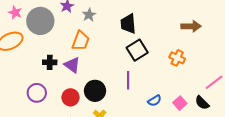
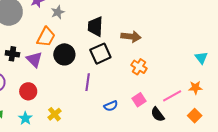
brown arrow: (191, 26) -> (131, 37), moved
black circle: (95, 91) -> (64, 54), moved
pink square: (180, 103) -> (139, 100), moved

